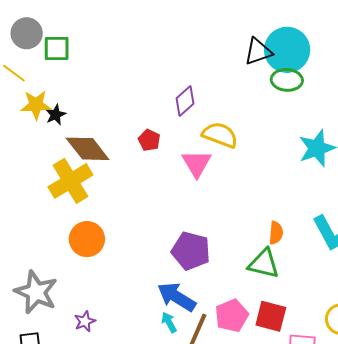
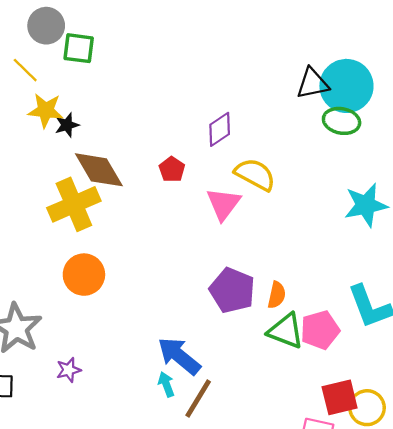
orange semicircle: (276, 233) -> (277, 295), moved
purple pentagon: (191, 251) -> (232, 290), moved
pink pentagon: (232, 316) -> (320, 330), moved
red square: (271, 316) -> (340, 397), moved, turned -36

